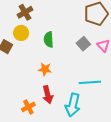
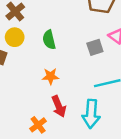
gray square: (83, 44) -> (95, 47), moved, turned 32

